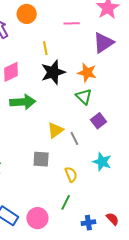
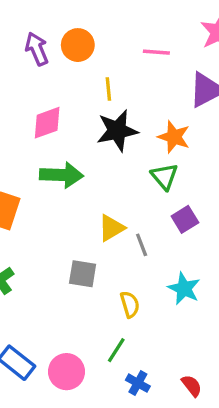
orange circle: (27, 14) -> (78, 45), moved
blue cross: (88, 223) -> (138, 383), moved, turned 32

